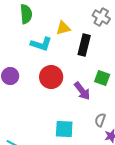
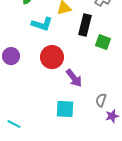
green square: (102, 78) -> (103, 42), moved
purple arrow: (82, 91) -> (74, 78), moved

